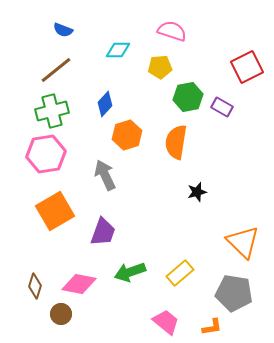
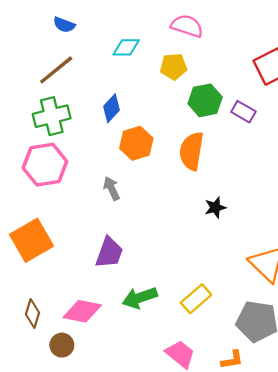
gray arrow: (105, 175) -> (111, 188), size x0.7
orange square: (55, 211) -> (31, 240), moved

